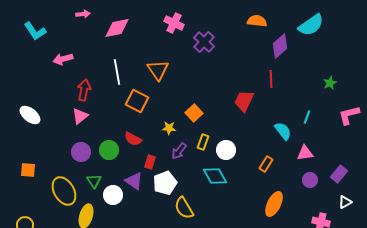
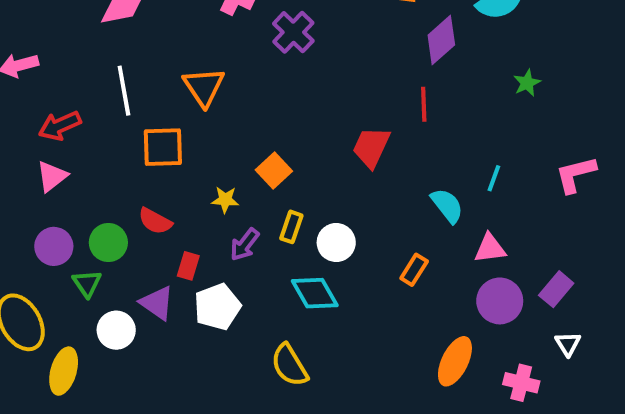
green star: (330, 83) -> (527, 83), moved
red arrow: (84, 90) -> (60, 126), turned -125
orange square: (137, 101) -> (163, 147), turned -30
purple circle: (310, 180) -> (500, 301), size x1.5
green triangle: (94, 181) -> (87, 283), moved
white triangle: (345, 202) -> (568, 344), turned -32
orange ellipse: (274, 204) -> (455, 361), moved
yellow semicircle: (184, 208) -> (289, 365), moved

